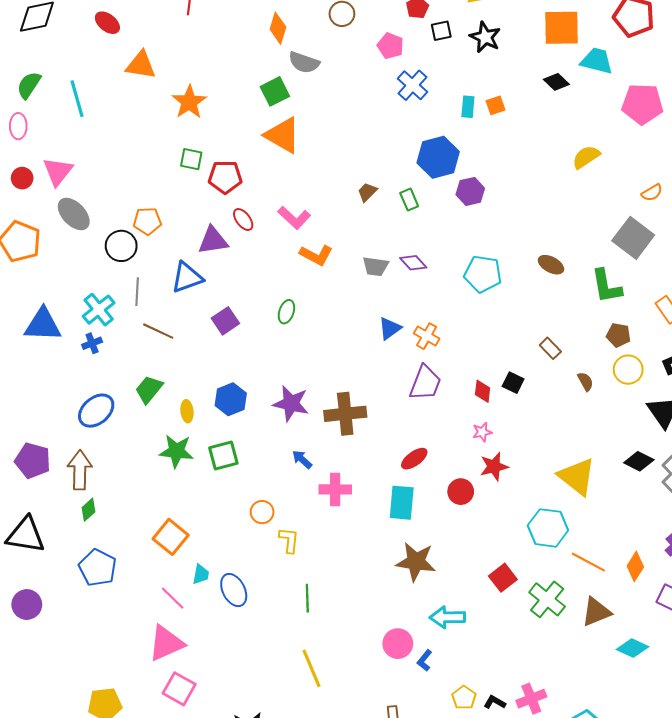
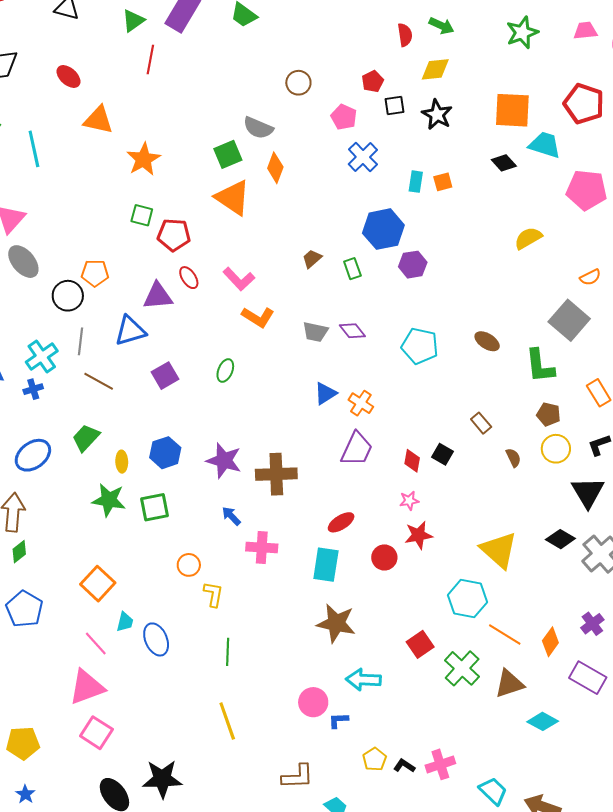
orange diamond: (278, 28) -> (275, 168), moved
blue L-shape: (425, 661) -> (338, 720), turned 45

